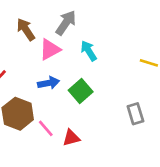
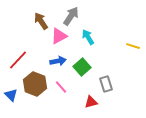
gray rectangle: (135, 114) -> (106, 84), moved
pink line: (46, 128) -> (61, 87), moved
red triangle: (71, 138) -> (91, 102), moved

